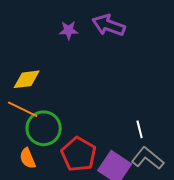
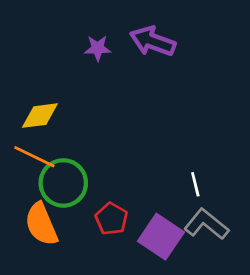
red pentagon: (79, 154) -> (111, 219), size x0.7
orange semicircle: (28, 158) -> (41, 224), size x1.5

